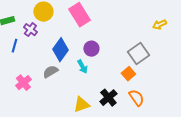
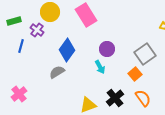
purple circle: (91, 49) -> (107, 49), moved
cyan arrow: (82, 67) -> (100, 67), moved
pink cross: (23, 83) -> (19, 94), moved

